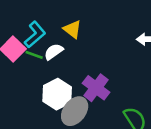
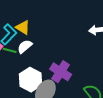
yellow triangle: (72, 29) -> (23, 27), moved

